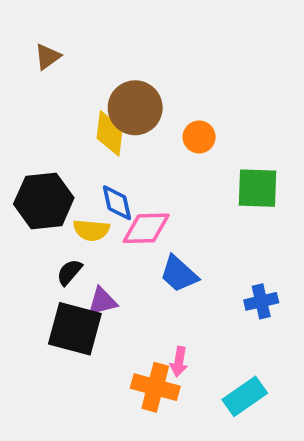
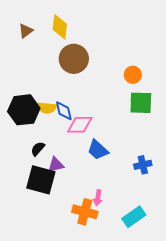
yellow diamond: (110, 133) -> (60, 27), moved
orange circle: (199, 137) -> (133, 75), moved
yellow semicircle: (91, 230) -> (47, 108), moved

